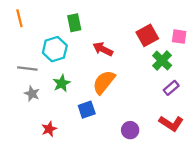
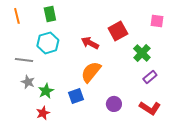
green rectangle: (74, 23) -> (50, 14), moved
red square: (147, 35) -> (118, 31), moved
pink square: (179, 37) -> (157, 21), moved
green star: (62, 83) -> (46, 91), moved
purple circle: (130, 130) -> (114, 104), moved

